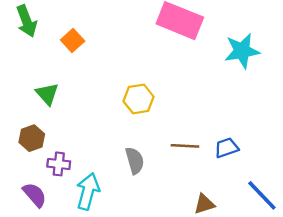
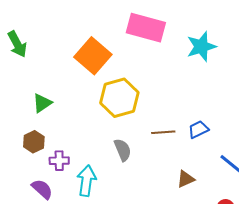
orange square: (73, 40) -> (93, 56), moved, size x1.8
green triangle: (47, 94) -> (42, 103), turned 45
yellow hexagon: (139, 99) -> (119, 98), size x1.5

